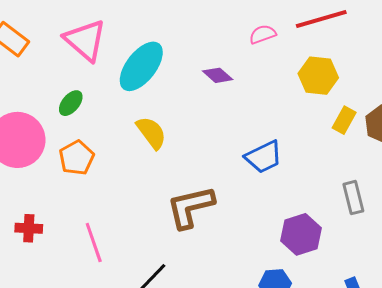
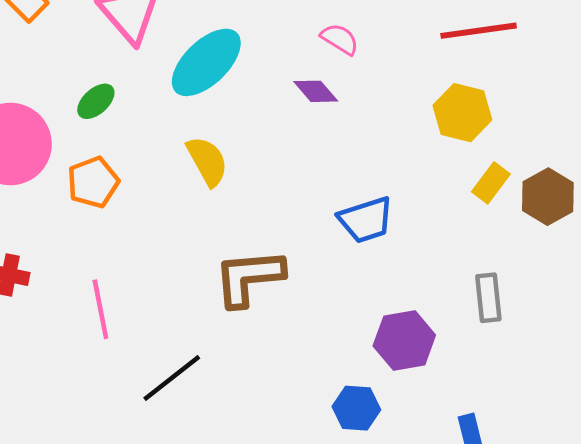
pink semicircle: (263, 34) -> (340, 39), moved, turned 44

